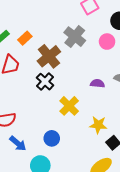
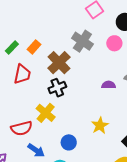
black cross: (45, 82) -> (57, 88), turned 30
yellow cross: (69, 106) -> (46, 113), moved
yellow star: (98, 125) -> (100, 125), moved, turned -30

